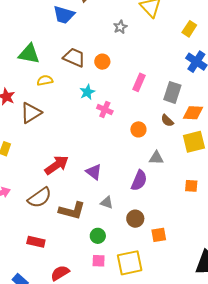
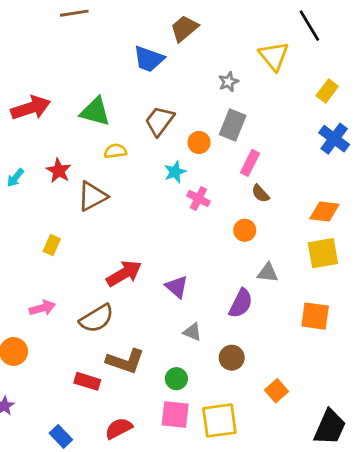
brown trapezoid: (74, 57) -> (160, 121), turned -80
orange circle: (102, 62) -> (199, 142), moved
gray rectangle: (172, 92) -> (233, 125), moved
brown semicircle: (167, 121) -> (260, 193), moved
orange square: (191, 186) -> (315, 316), size x1.5
brown L-shape: (72, 211) -> (125, 361), moved
orange square: (159, 235) -> (276, 391), moved, turned -35
pink square: (99, 261) -> (175, 415), size x1.5

